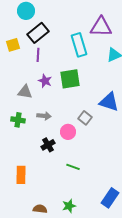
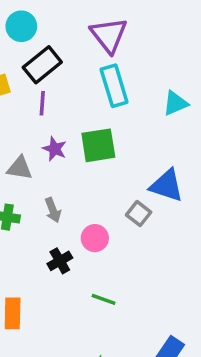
purple triangle: (101, 27) -> (109, 35), moved, turned 50
gray arrow: (44, 116) -> (53, 210), turned 64
gray square: (85, 118) -> (139, 214), moved

